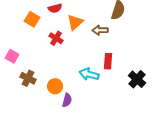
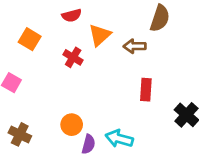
orange square: (32, 19) -> (30, 39), moved
cyan arrow: (89, 74) -> (119, 139), moved
brown cross: (28, 78) -> (20, 134), moved

